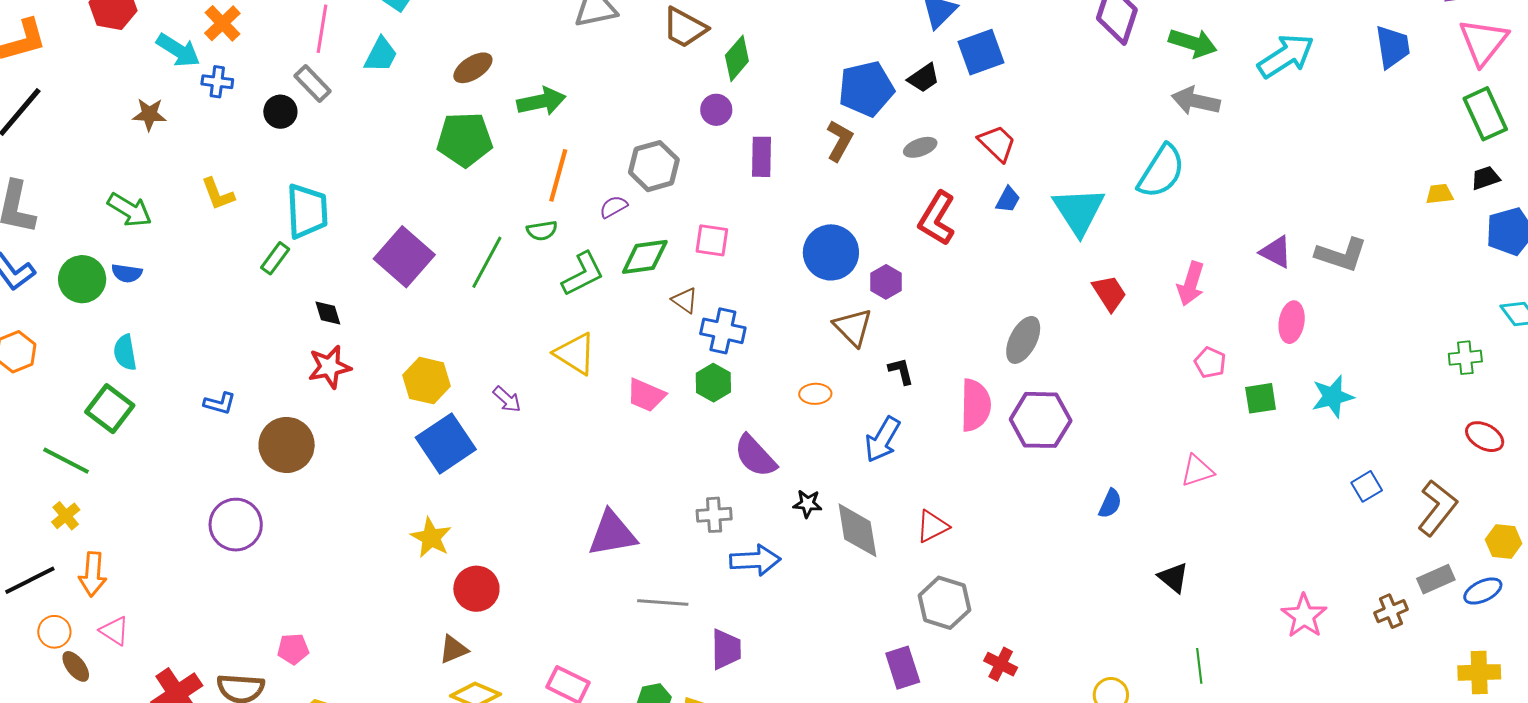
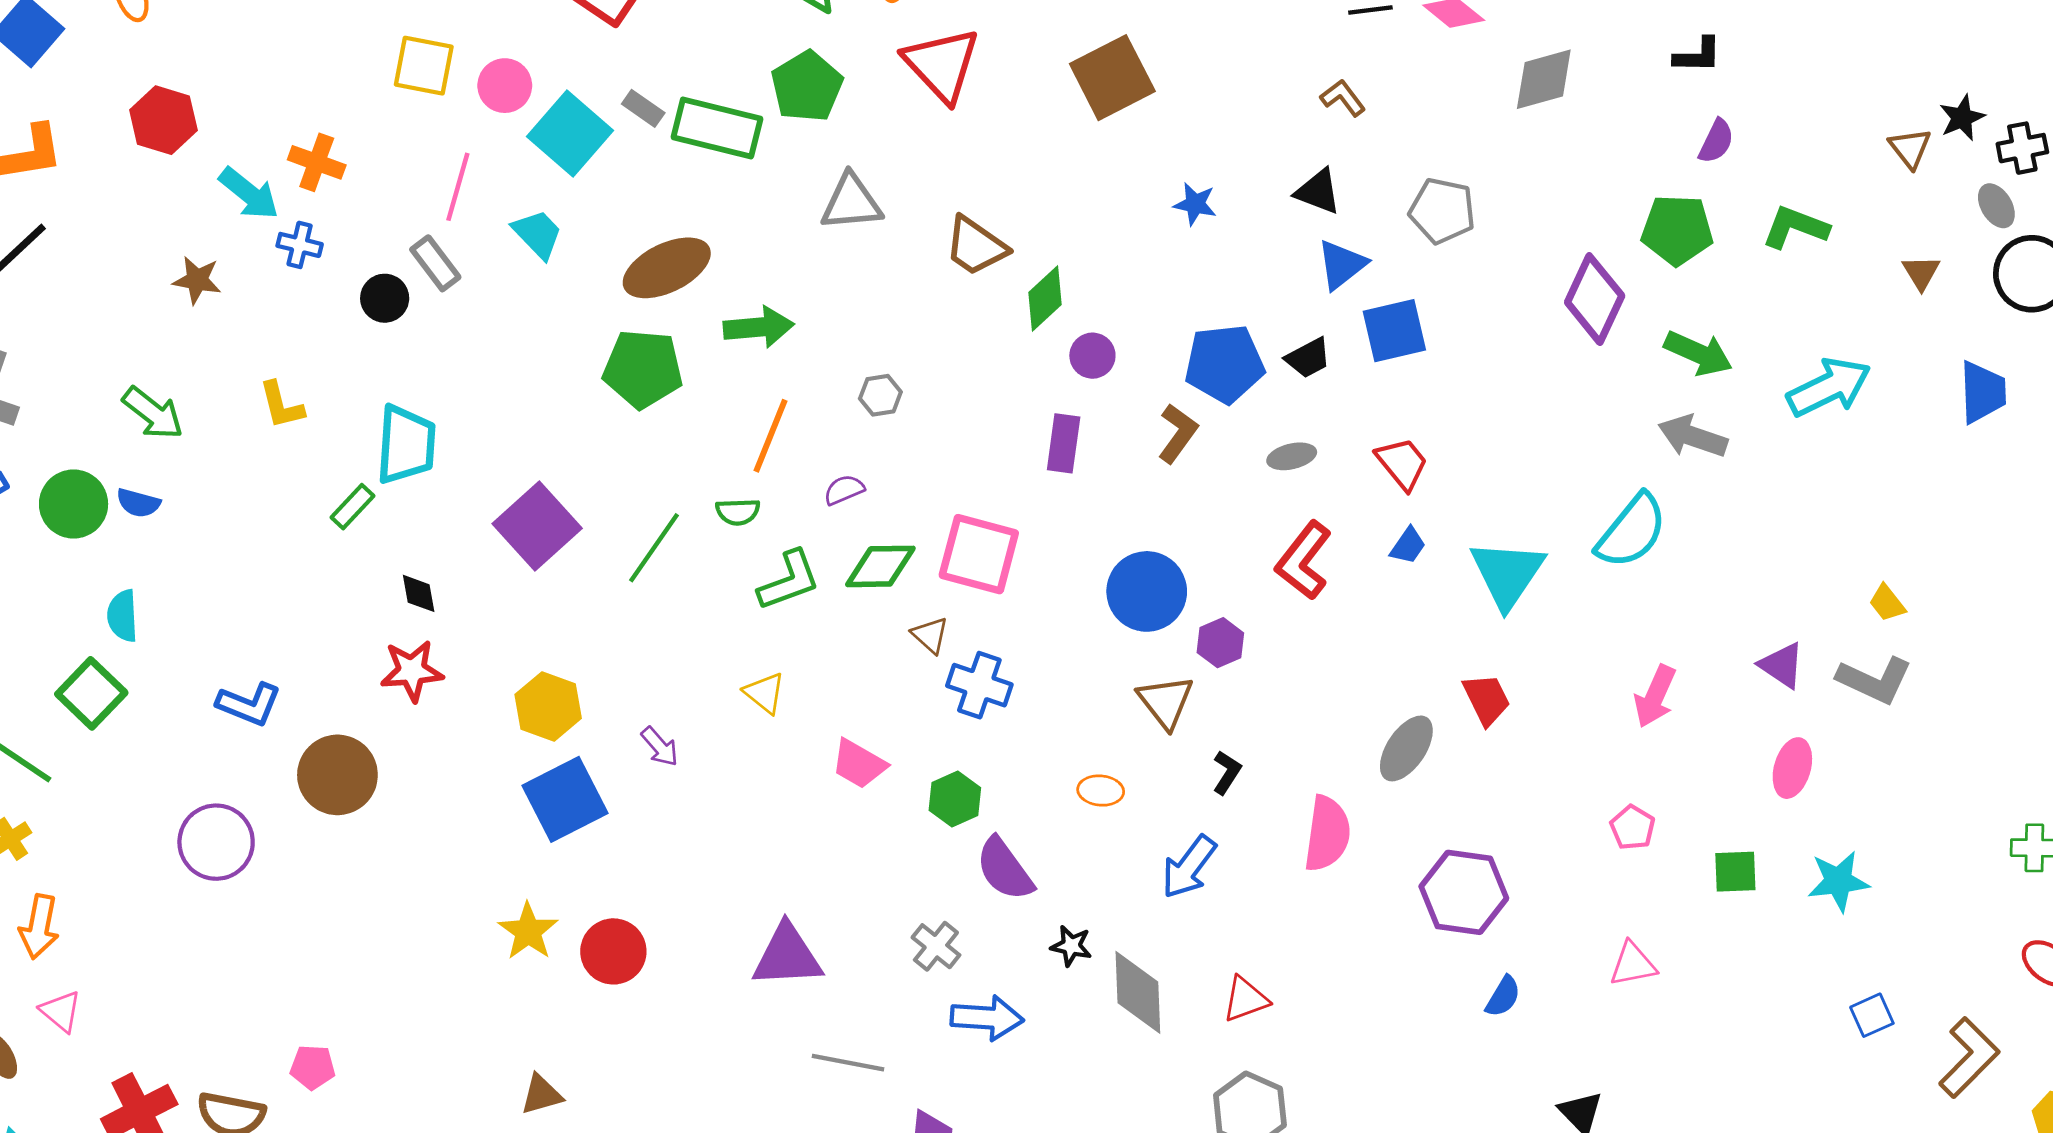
orange cross: (222, 23) -> (317, 162), turned -33
cyan trapezoid: (381, 55) -> (538, 234), turned -78
brown ellipse: (473, 68) -> (667, 268), size x1.5
purple circle: (716, 110) -> (1092, 356), moved
gray hexagon: (654, 166) -> (880, 395), moved, size x0.6
yellow trapezoid: (1439, 194) -> (1887, 603), moved, turned -128
pink square: (712, 240) -> (979, 554), size x1.6
red trapezoid: (1109, 293) -> (1487, 699), moved
yellow triangle: (575, 354) -> (765, 693), size x0.7
pink pentagon: (1210, 363) -> (1633, 828), moved
black L-shape: (901, 371) -> (1227, 772), turned 40
green hexagon: (713, 383) -> (955, 799), moved
blue L-shape: (220, 403) -> (249, 704), size x1.4
purple hexagon: (1041, 420) -> (1464, 892), moved
gray cross: (714, 515) -> (936, 946), turned 36
purple circle: (236, 525) -> (216, 842), moved
red circle: (476, 589) -> (613, 951), moved

